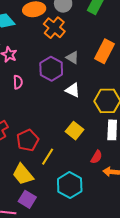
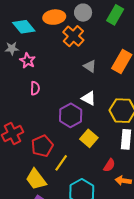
purple hexagon: (51, 69) -> (71, 115), moved

